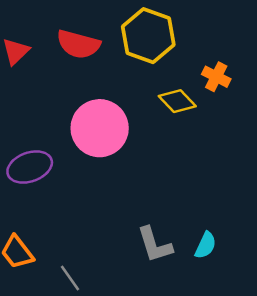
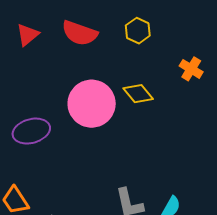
yellow hexagon: (148, 36) -> (138, 31), size x0.6
yellow diamond: (177, 101) -> (138, 94), moved

